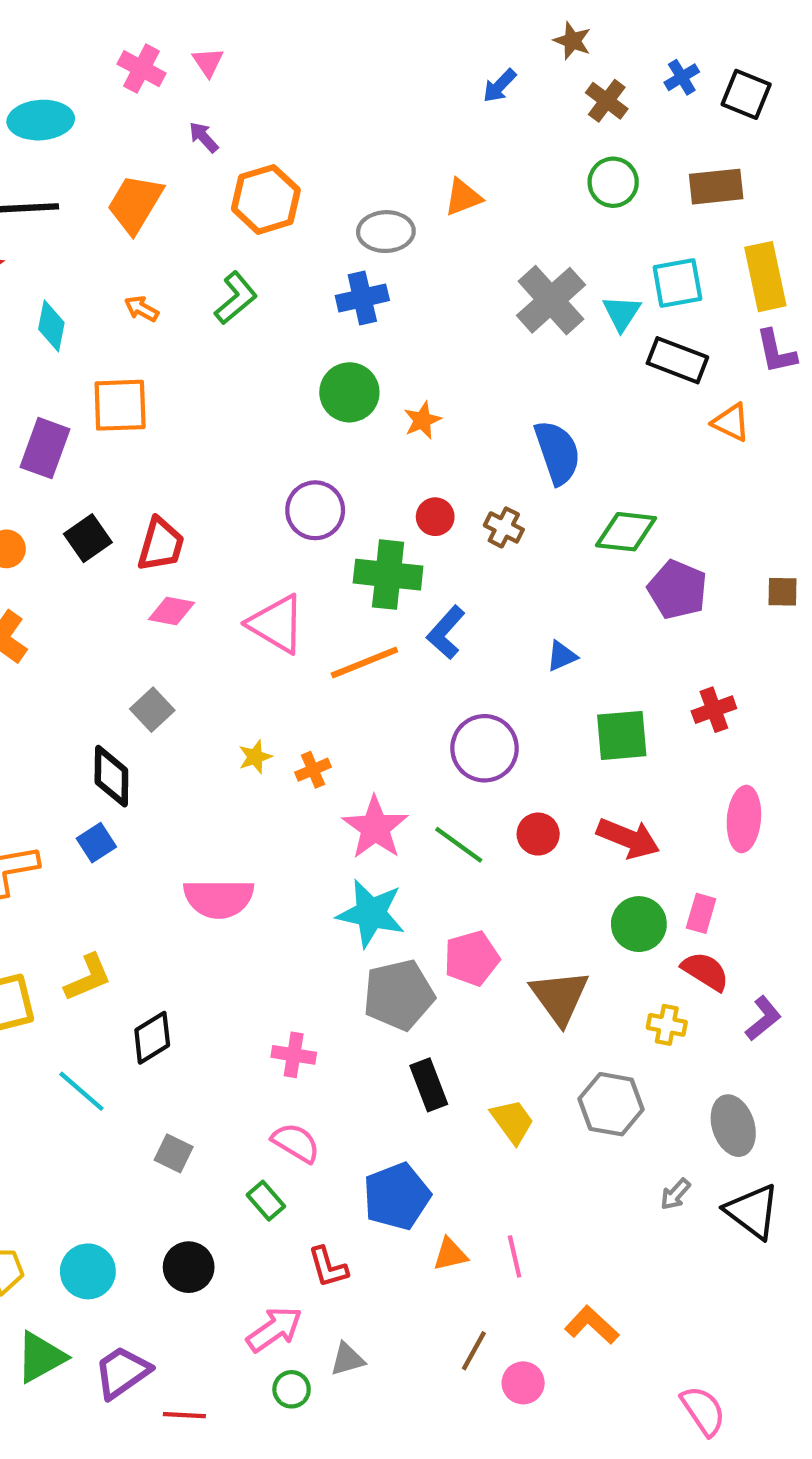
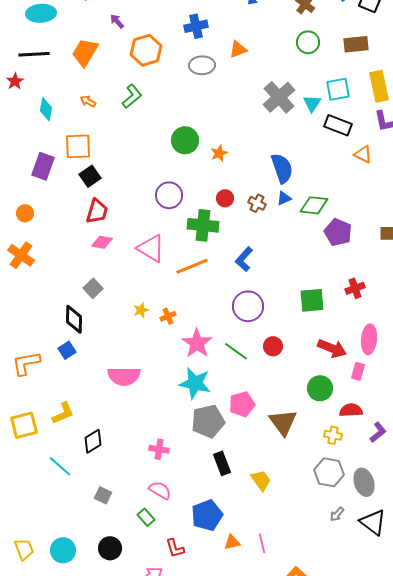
blue cross: (362, 298) -> (196, 26), moved
black square: (88, 538) -> (90, 176), moved
blue L-shape: (446, 632) -> (244, 259), moved
blue triangle: (562, 656) -> (284, 198), moved
red arrow: (628, 838) -> (332, 348), moved
pink rectangle: (701, 913) -> (358, 371), moved
red semicircle: (705, 971) -> (351, 410), turned -35
gray hexagon: (611, 1104) -> (329, 472), moved

